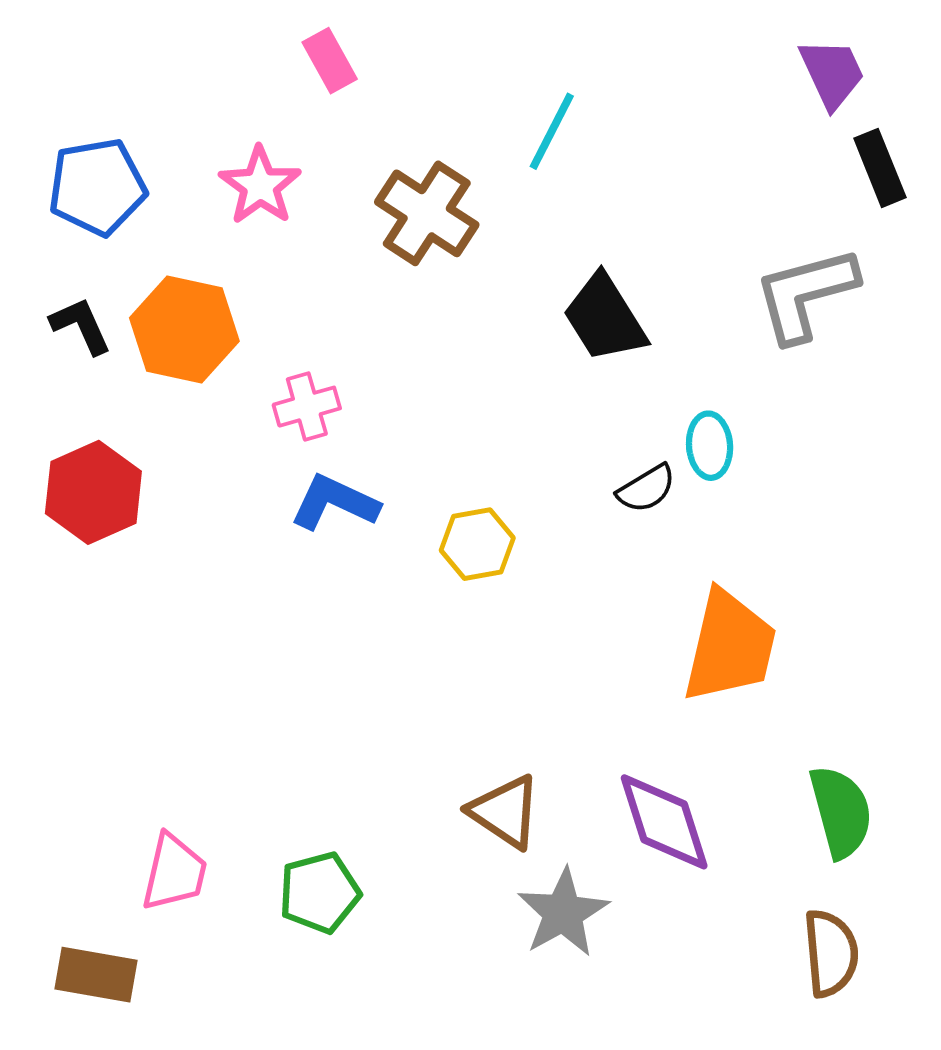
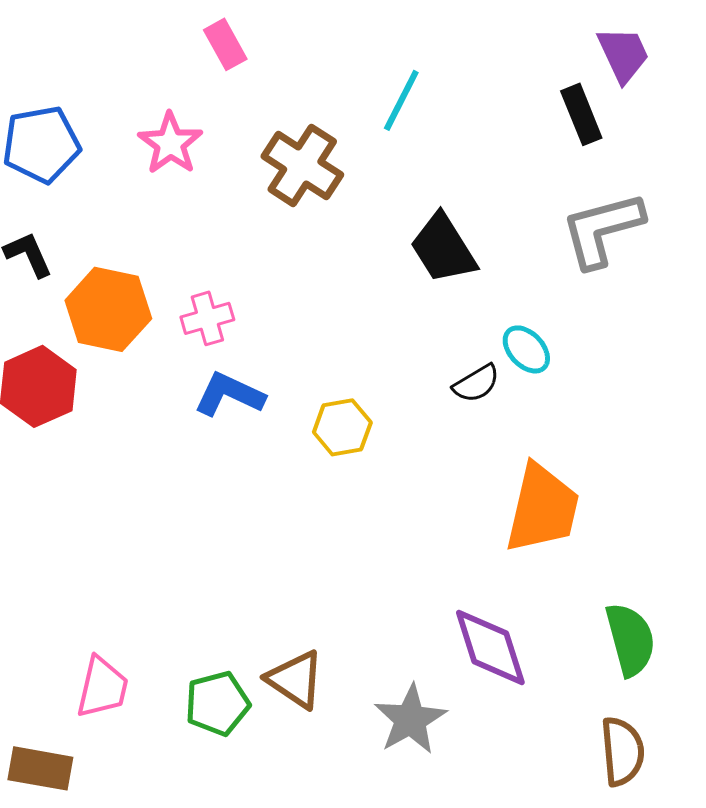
black rectangle: (880, 168) -> (581, 114), moved
orange hexagon: (184, 330) -> (108, 309), moved
cyan ellipse: (710, 446) -> (526, 349), turned -39
brown triangle: (505, 812) -> (295, 679), moved

